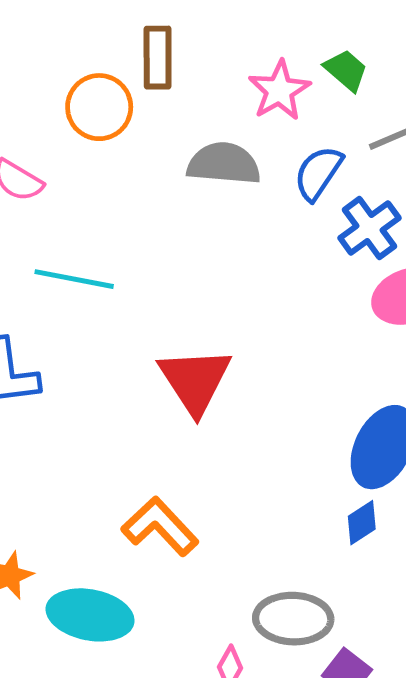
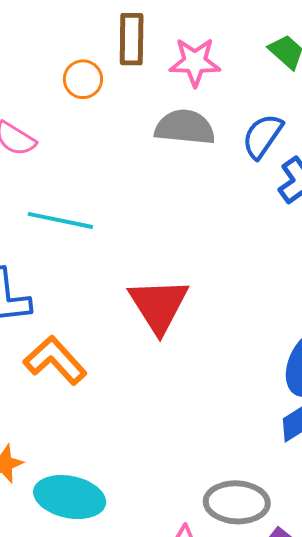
pink star: (279, 90) -> (195, 62), moved, turned 30
orange circle: (99, 107) -> (83, 79), size x0.7
orange L-shape: (160, 526) -> (55, 360), moved

